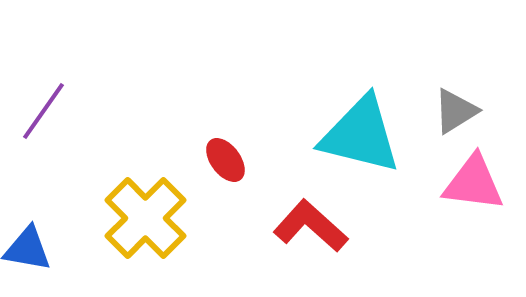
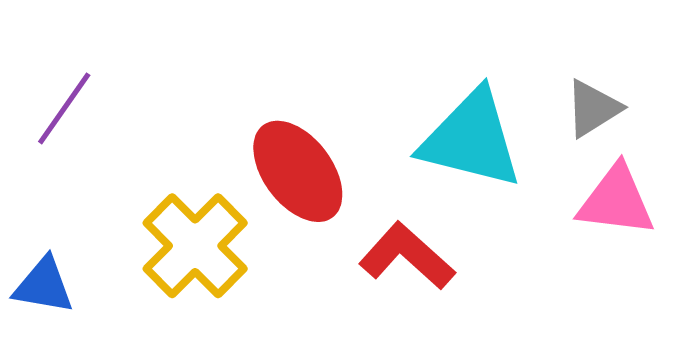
red ellipse: (225, 160) -> (298, 171), size x1.8

